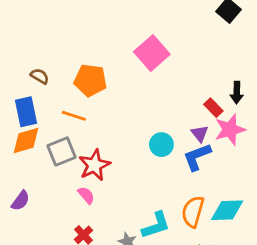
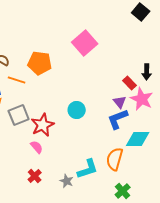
orange line: (74, 116) -> (17, 80), moved
pink star: (230, 130) -> (142, 99), turned -30
cyan circle: (161, 145) -> (77, 110), moved
cyan diamond: (227, 210) -> (138, 139), moved

